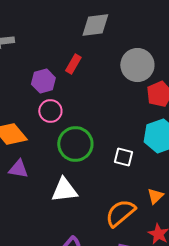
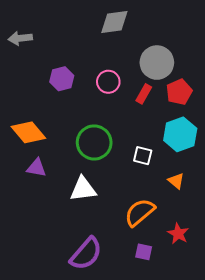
red rectangle: (73, 64) -> (144, 94), moved
pink circle: (50, 111) -> (108, 82), moved
orange triangle: (155, 196) -> (176, 181), moved, turned -36

